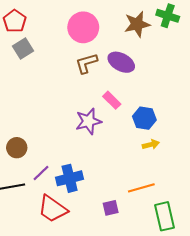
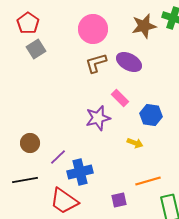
yellow arrow: (151, 145) -> (135, 143), moved, turned 35
purple line: (41, 173) -> (58, 157), moved

